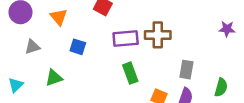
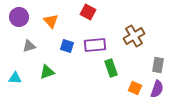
brown cross: (158, 35) -> (134, 36), turned -30
purple rectangle: (126, 38) -> (95, 45), moved
cyan triangle: (16, 85) -> (15, 78), turned 48

